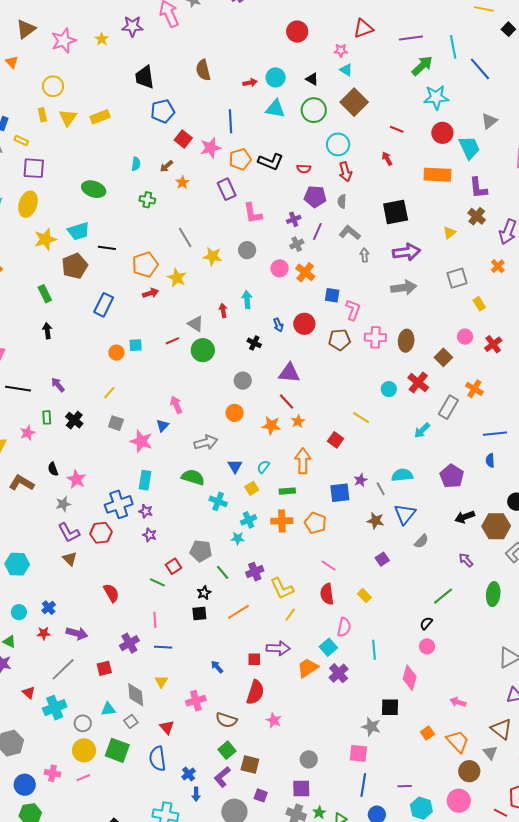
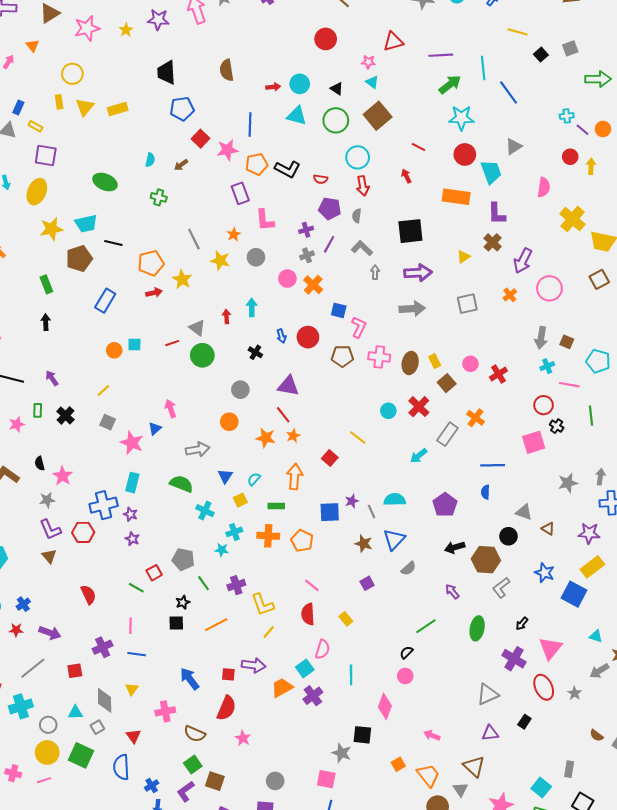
orange star: (182, 182) -> (234, 235), moved
yellow rectangle: (479, 304) -> (435, 361), moved
blue arrow: (217, 667) -> (190, 679), size x1.6

